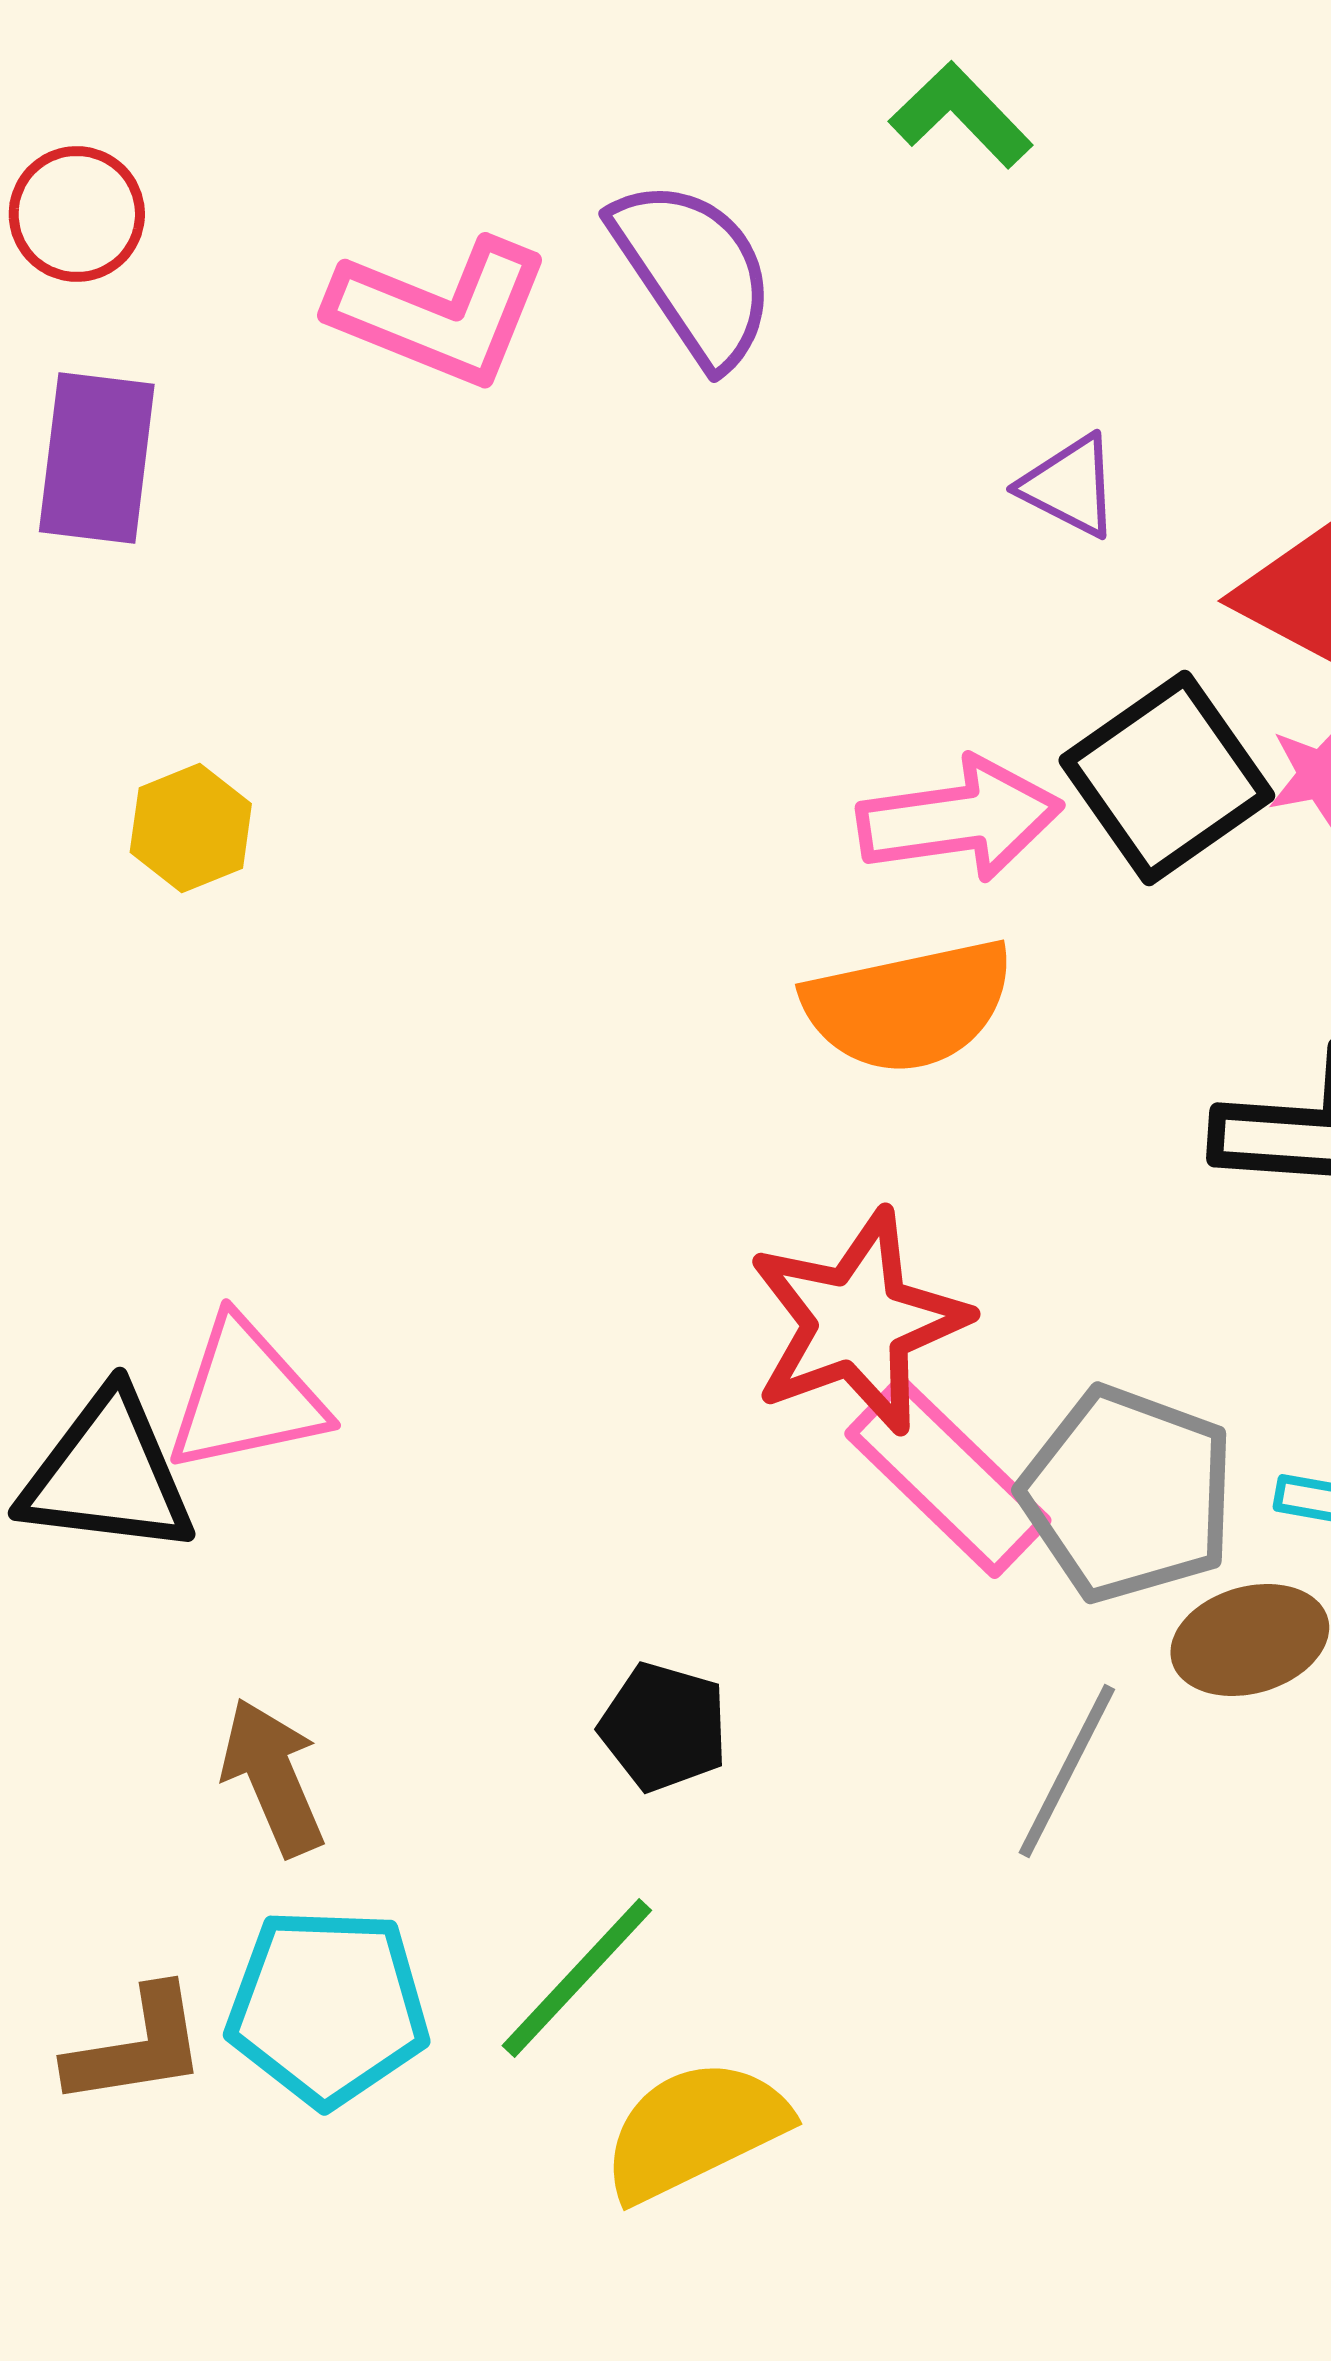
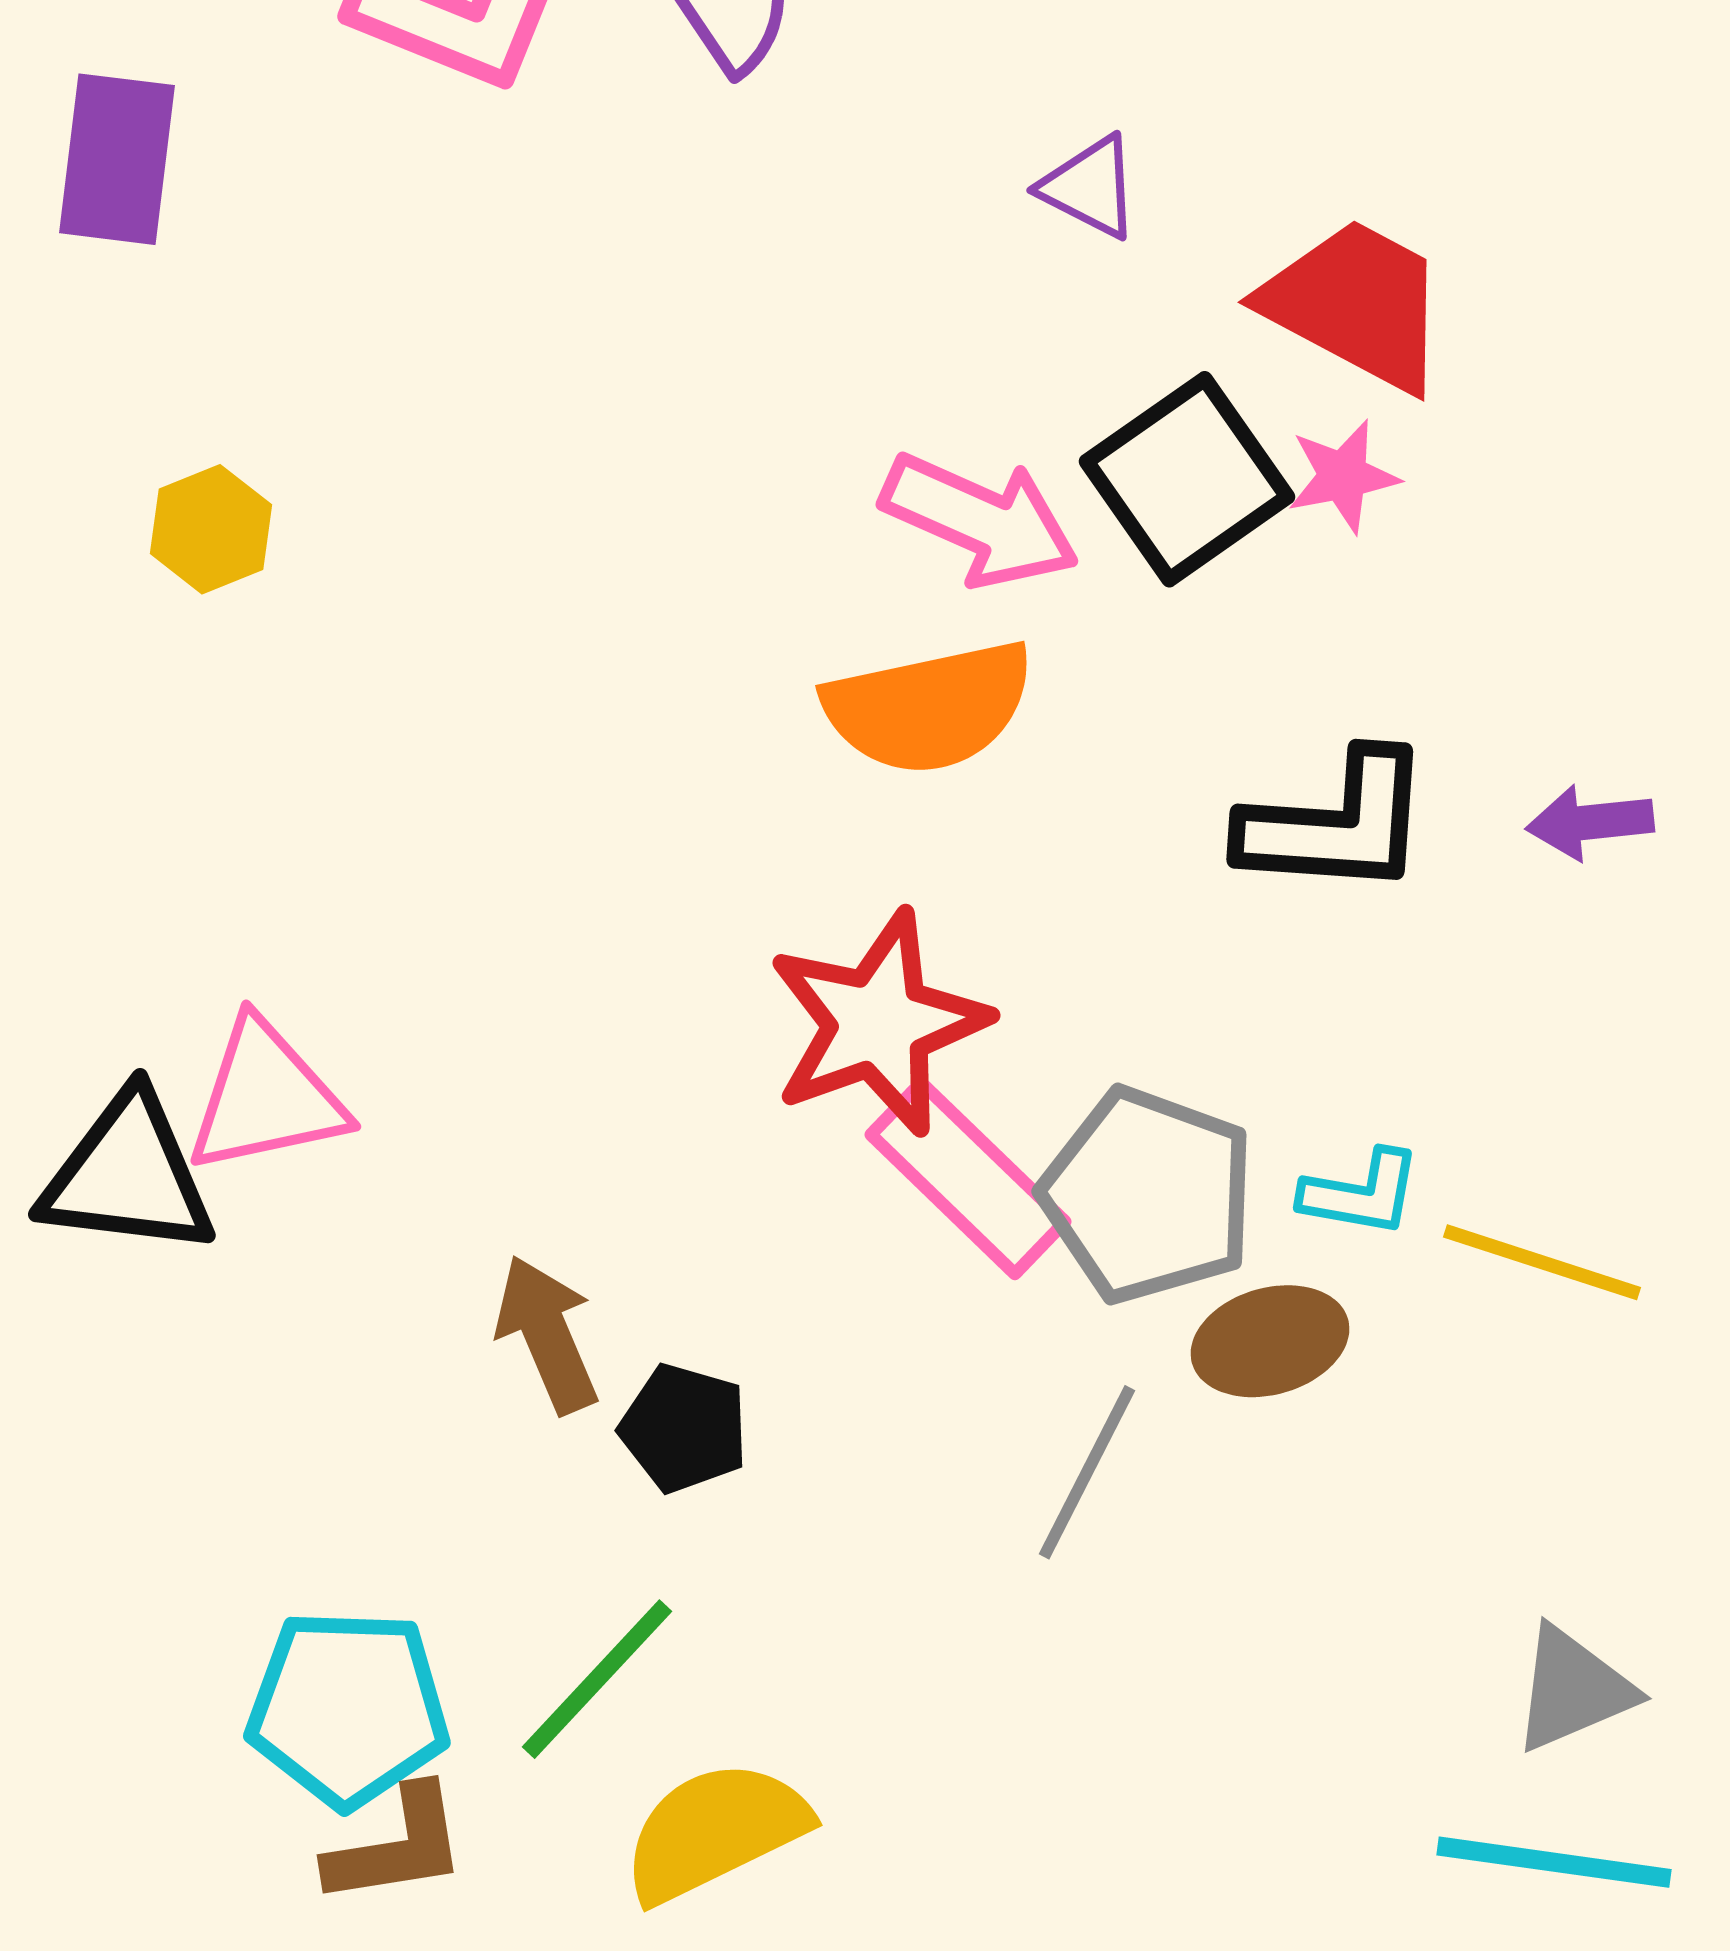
pink arrow: (960, 819) -> (980, 520), turned 32
brown arrow: (273, 1777) -> (547, 1334), moved
brown L-shape: (137, 2047) -> (397, 1846), moved

